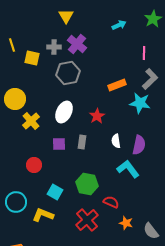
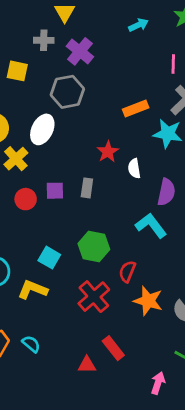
gray cross: (54, 47) -> (44, 40), moved
white ellipse: (64, 112) -> (42, 129), moved
white semicircle: (116, 141) -> (134, 168), moved
red circle: (34, 165) -> (26, 199), moved
red semicircle: (111, 202) -> (127, 272), turned -91
orange star: (126, 223) -> (148, 301), size x1.5

